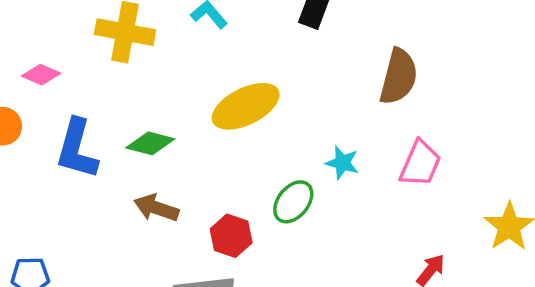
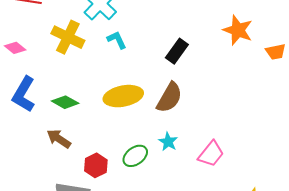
brown semicircle: (399, 77) -> (169, 98), moved

